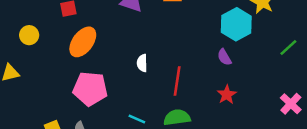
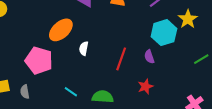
orange ellipse: (83, 42) -> (61, 30), moved
red line: (177, 81) -> (121, 59), moved

